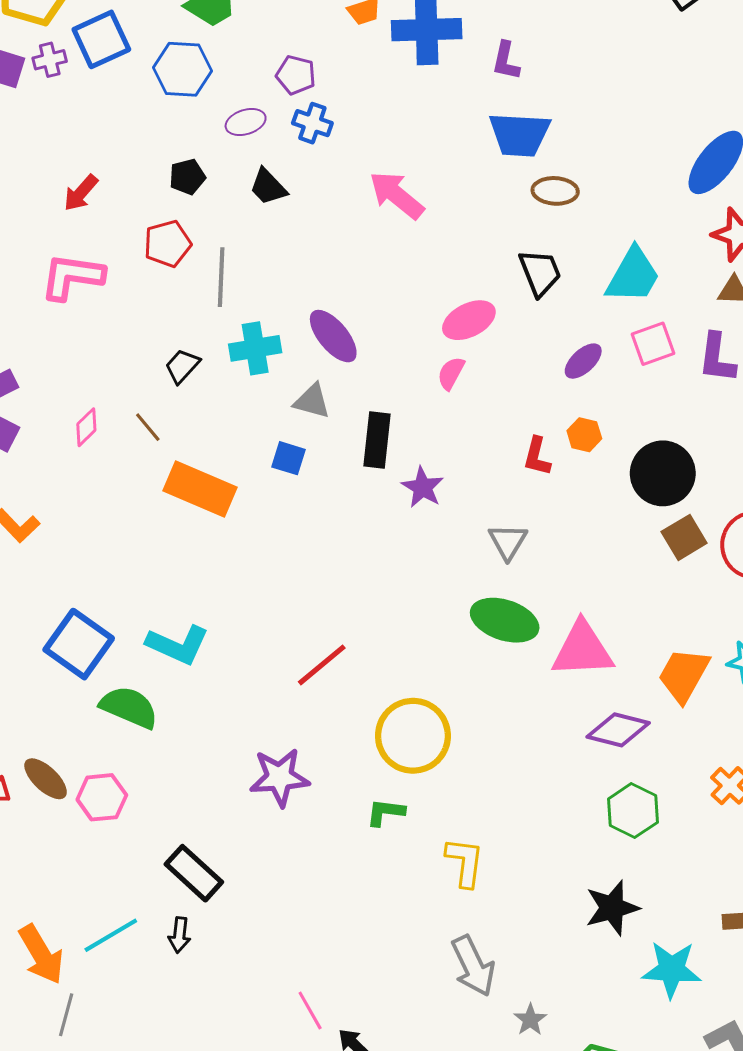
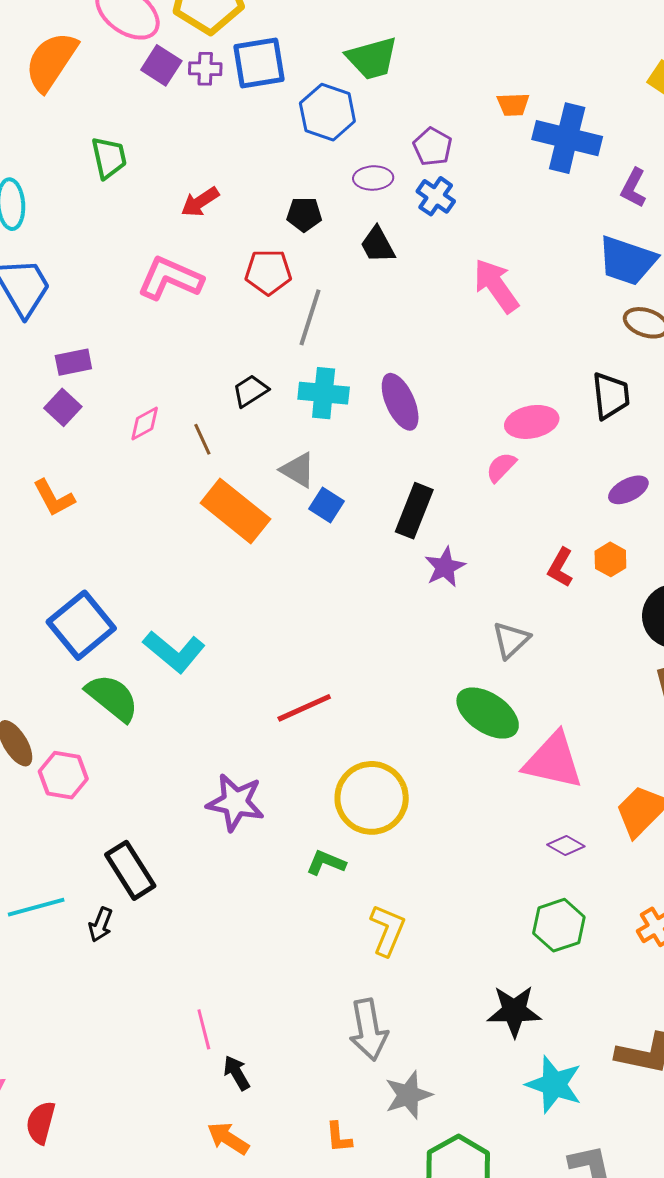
gray triangle: (312, 401) -> (298, 470), moved
purple diamond: (618, 730) -> (566, 845), size x0.6
gray star: (530, 1020) -> (408, 1095), size x1.5

